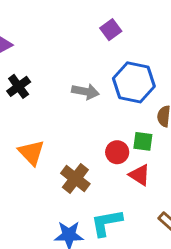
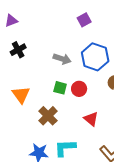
green square: (143, 141) -> (60, 88), moved
red circle: (117, 152) -> (79, 89), moved

